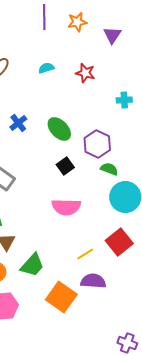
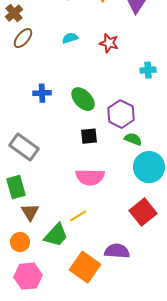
blue cross: (18, 123) -> (42, 93), turned 36
black square: (65, 166) -> (89, 136), turned 30
yellow line: (85, 254) -> (78, 216), moved

